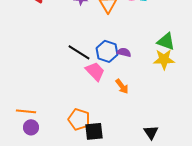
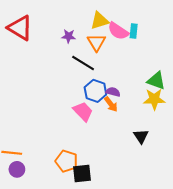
black line: (79, 52) -> (83, 63), moved
orange arrow: (122, 86) -> (111, 104), moved
black triangle: (151, 132) -> (141, 136), moved

